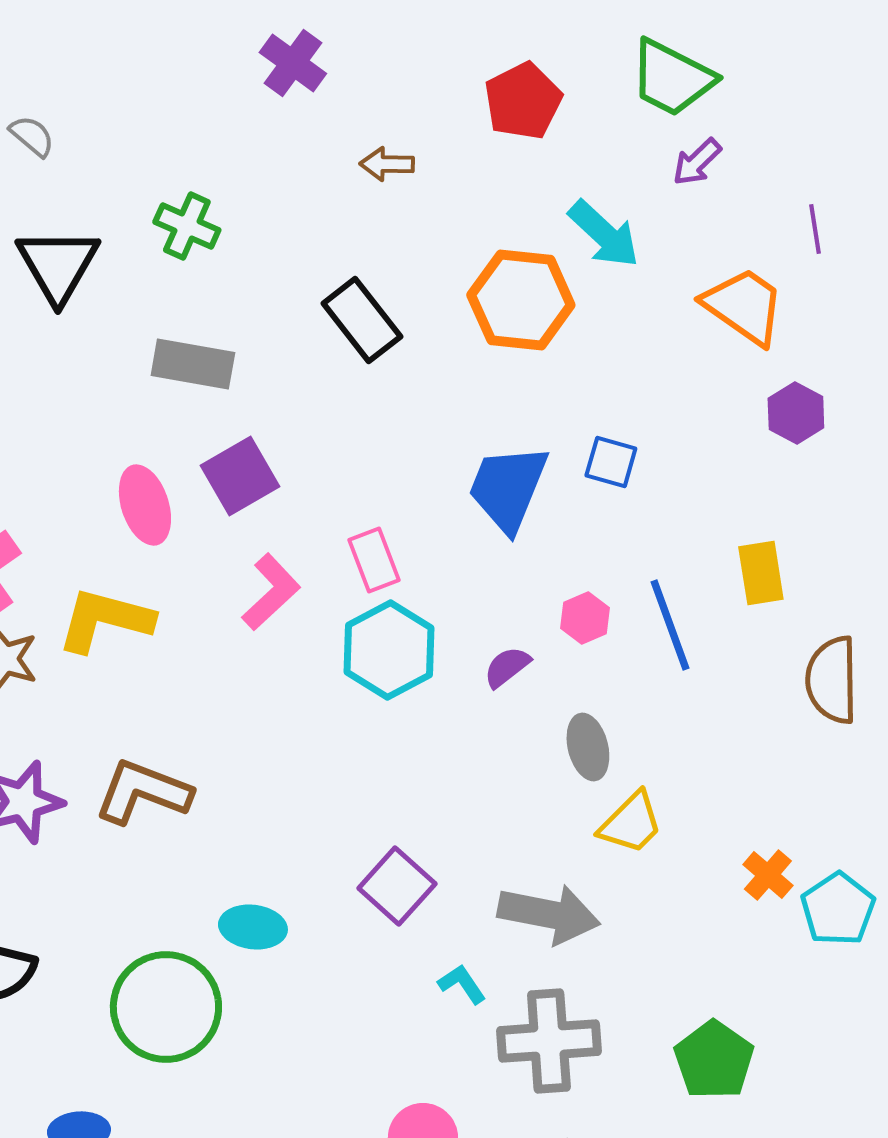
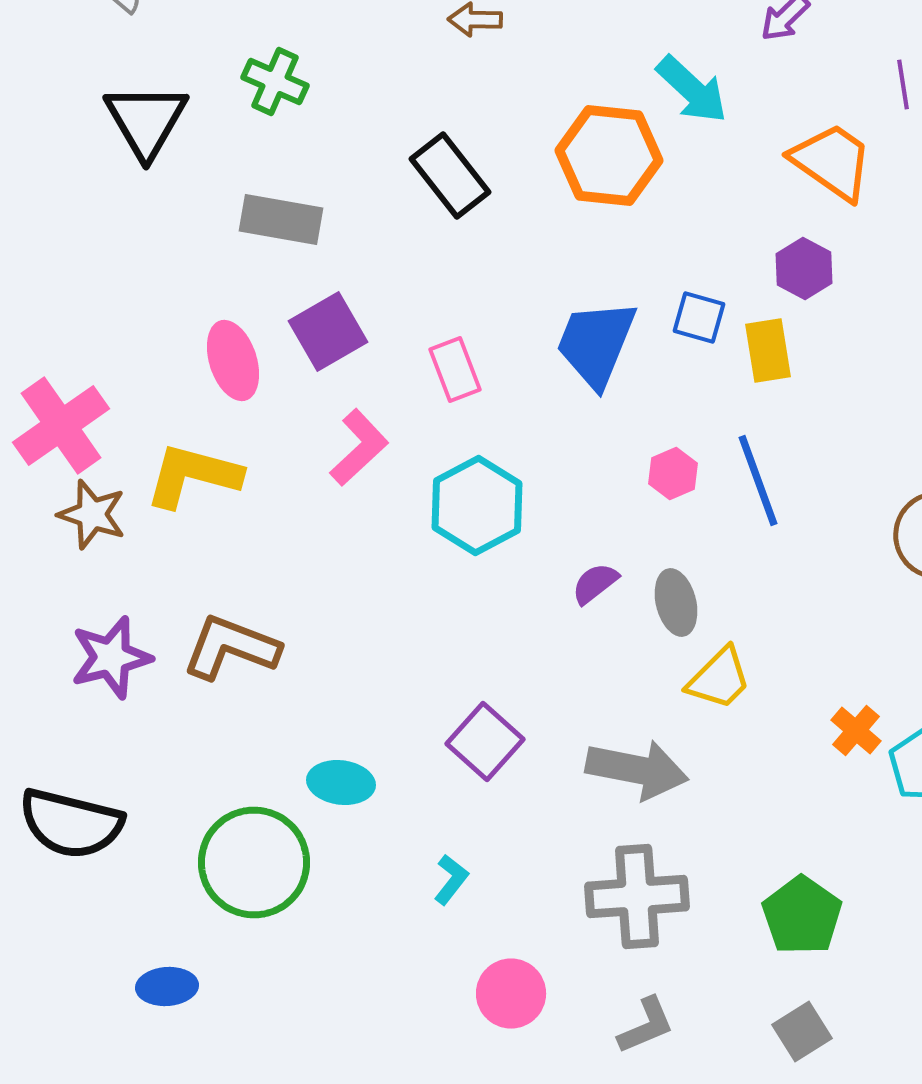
purple hexagon: (796, 413) -> (804, 268), moved
pink rectangle: (374, 560) -> (455, 370), moved
yellow rectangle: (761, 573) -> (768, 350), moved
purple semicircle: (507, 667) -> (595, 584), moved
cyan L-shape: (462, 984) -> (451, 880), moved, turned 72

